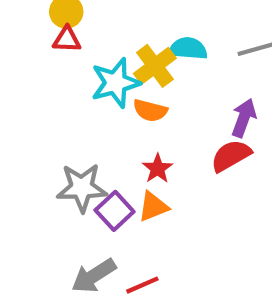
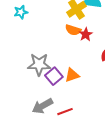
cyan star: (116, 83) -> (21, 12), moved, size x0.6
red star: (158, 169) -> (86, 34), moved

